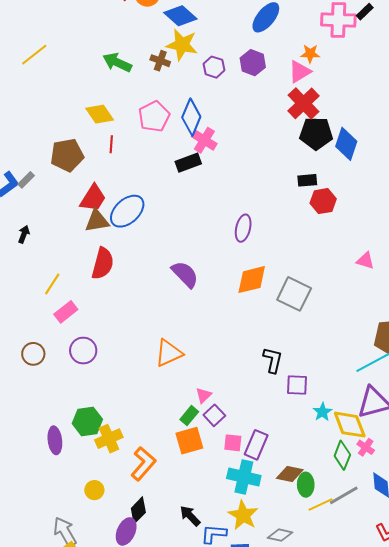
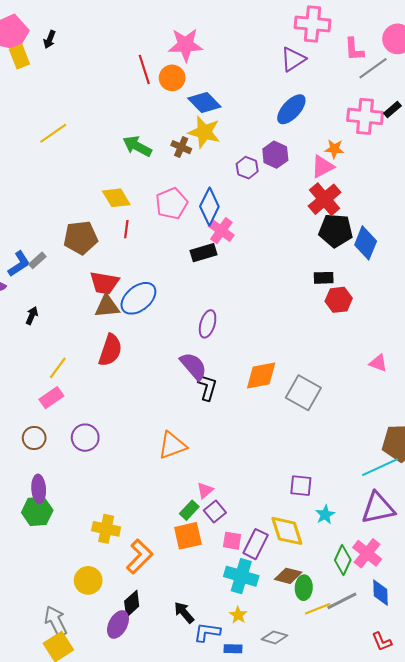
purple hexagon: (214, 67) -> (247, 168), moved
red trapezoid: (93, 198) -> (104, 283), turned 64
purple ellipse: (243, 228) -> (208, 324), moved
pink rectangle: (66, 312) -> (51, 398), moved
black L-shape: (273, 360) -> (207, 387), moved
green hexagon: (87, 421) -> (37, 511), moved
yellow diamond: (350, 425) -> (287, 531), moved
yellow cross: (109, 439) -> (106, 529), turned 32
purple ellipse: (55, 440) -> (39, 489), moved
pink cross: (366, 447) -> (367, 553), size x1.6
yellow circle: (94, 490) -> (88, 580), size x1.4
yellow star: (243, 515) -> (238, 615), size x0.6

